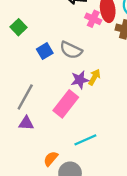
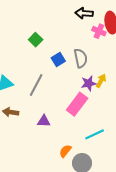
gray semicircle: (71, 50) -> (81, 58), turned -126
gray line: (25, 97) -> (36, 85), moved

